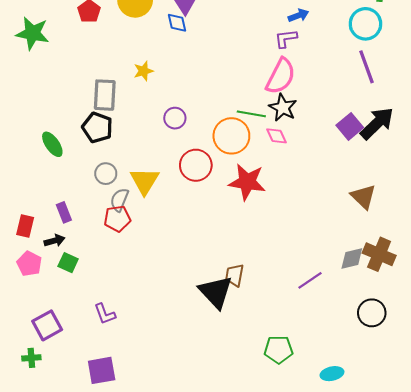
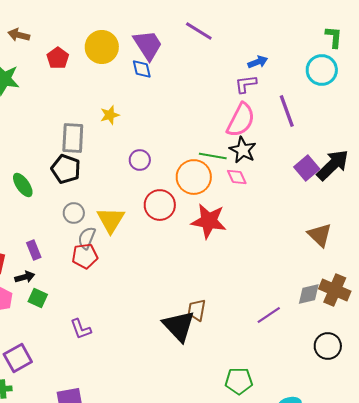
purple line: (367, 67) -> (287, 111), moved
purple L-shape: (105, 314) -> (81, 329), moved

